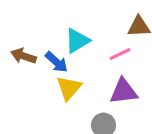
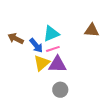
pink line: (120, 54) -> (53, 49), moved
purple triangle: (124, 91) -> (58, 64), moved

